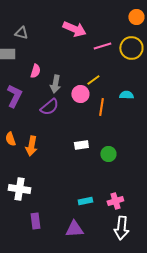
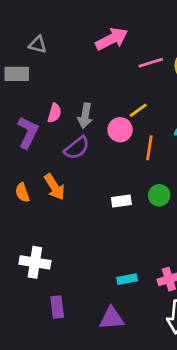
pink arrow: (74, 29) -> (112, 39), turned -50
pink semicircle: (35, 71) -> (54, 113), moved
orange arrow: (31, 146) -> (54, 187), moved, turned -42
green circle: (108, 154) -> (159, 195), moved

